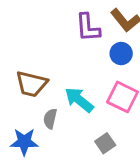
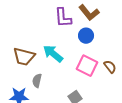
cyan arrow: (79, 100) -> (53, 54), moved

